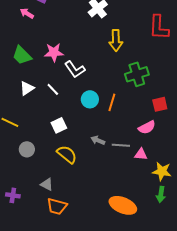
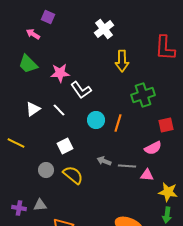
green trapezoid: (22, 55) -> (28, 64), moved
gray circle: (27, 149) -> (46, 170), moved
gray triangle: (47, 184) -> (40, 205), moved, turned -32
purple cross: (13, 195) -> (19, 208), moved

